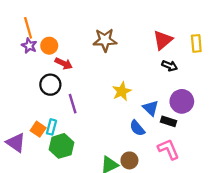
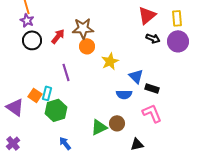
brown star: (105, 40) -> (83, 28), moved
orange circle: (49, 46) -> (87, 46), moved
red arrow: (64, 63) -> (58, 36), turned -77
black circle: (50, 85) -> (32, 40), moved
purple circle: (182, 101) -> (178, 41), moved
blue semicircle: (137, 128) -> (124, 94), turned -49

